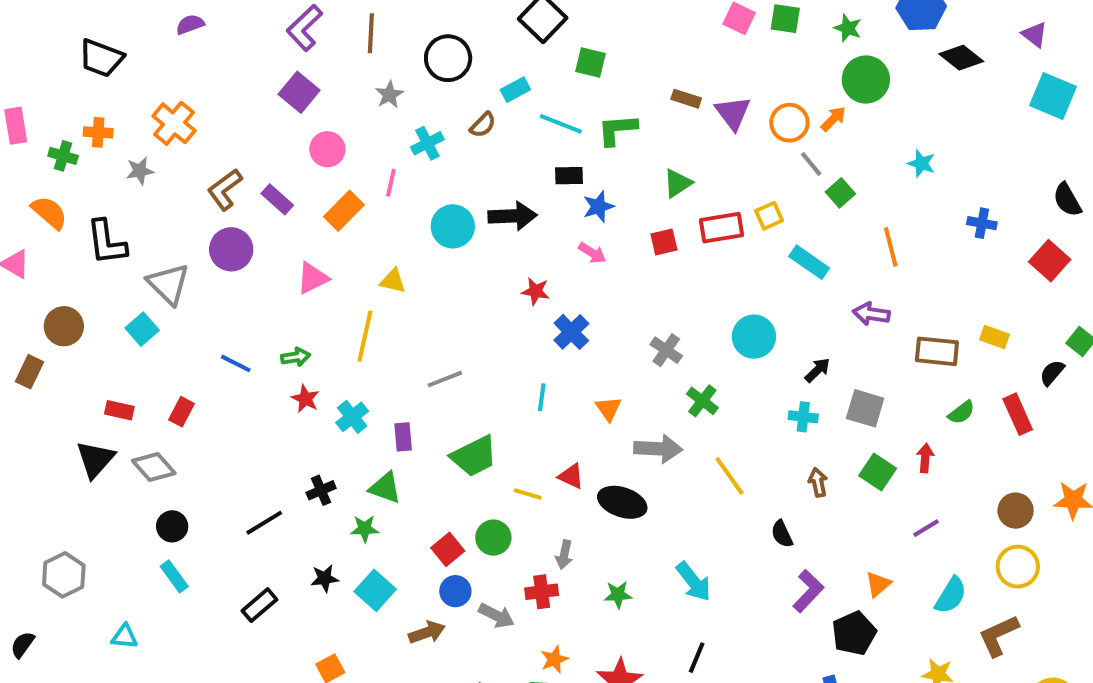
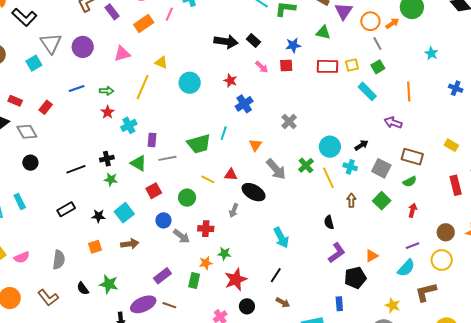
black rectangle: (569, 176) -> (253, 41), moved, turned 32
green triangle: (678, 183) -> (323, 33), moved, turned 35
green square: (840, 193) -> (378, 67), moved
blue star: (598, 207) -> (293, 45), moved
cyan circle: (453, 226) -> (190, 83), moved
black L-shape: (107, 242) -> (24, 17), turned -50
red square: (664, 242) -> (286, 65), moved
purple circle: (231, 249) -> (83, 47), moved
cyan circle: (754, 337) -> (330, 147), moved
brown rectangle: (937, 351) -> (412, 157), moved
blue line: (236, 363) -> (77, 88), turned -56
gray line: (445, 379) -> (167, 158), moved
green cross: (702, 401) -> (306, 165), moved
green semicircle: (961, 412) -> (410, 182), moved
gray arrow: (658, 449) -> (276, 169), turned 35
green trapezoid: (474, 456) -> (199, 144), moved
red arrow: (925, 458) -> (413, 210), moved
red triangle: (571, 476) -> (231, 175), turned -32
yellow line: (729, 476) -> (328, 178), moved
purple line: (926, 528) -> (412, 246), moved
green star: (365, 529) -> (111, 179), moved
red square: (448, 549) -> (154, 191), moved
gray arrow: (564, 555) -> (234, 210), moved
cyan rectangle: (174, 576) -> (20, 201), moved
black star: (325, 578) -> (98, 216), moved
green star: (618, 595) -> (224, 254), moved
brown arrow: (427, 632) -> (130, 244), moved

